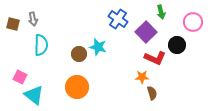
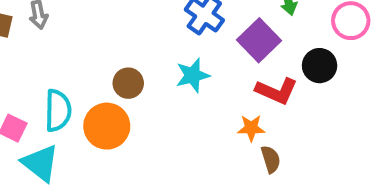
cyan semicircle: (41, 45) -> (58, 110), moved
cyan star: (98, 47) -> (193, 75), moved, turned -30
orange circle: (77, 87) -> (107, 126), moved

